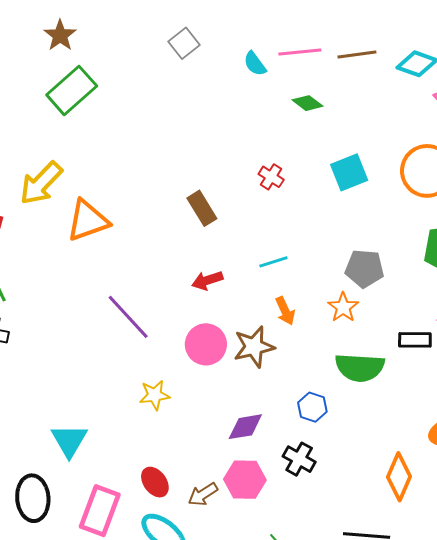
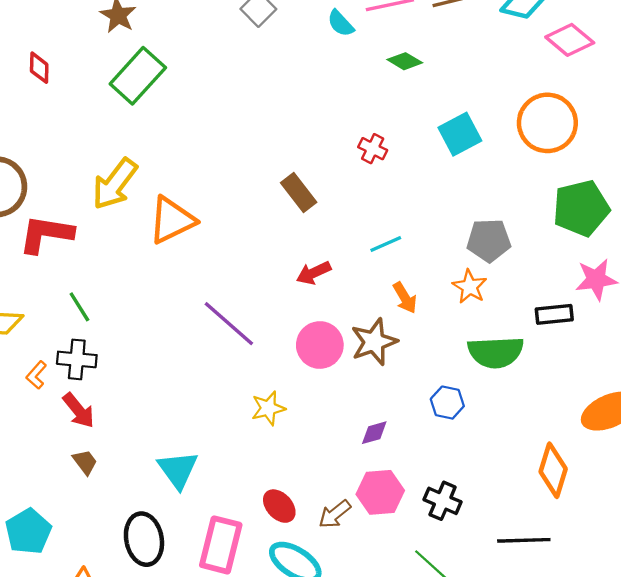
purple diamond: (245, 427) -> (374, 433), size x0.7
black cross: (299, 459) -> (443, 501), moved

